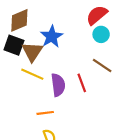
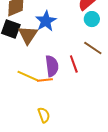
yellow line: (32, 74) -> (28, 76), moved
orange line: (45, 113) -> (45, 80), moved

